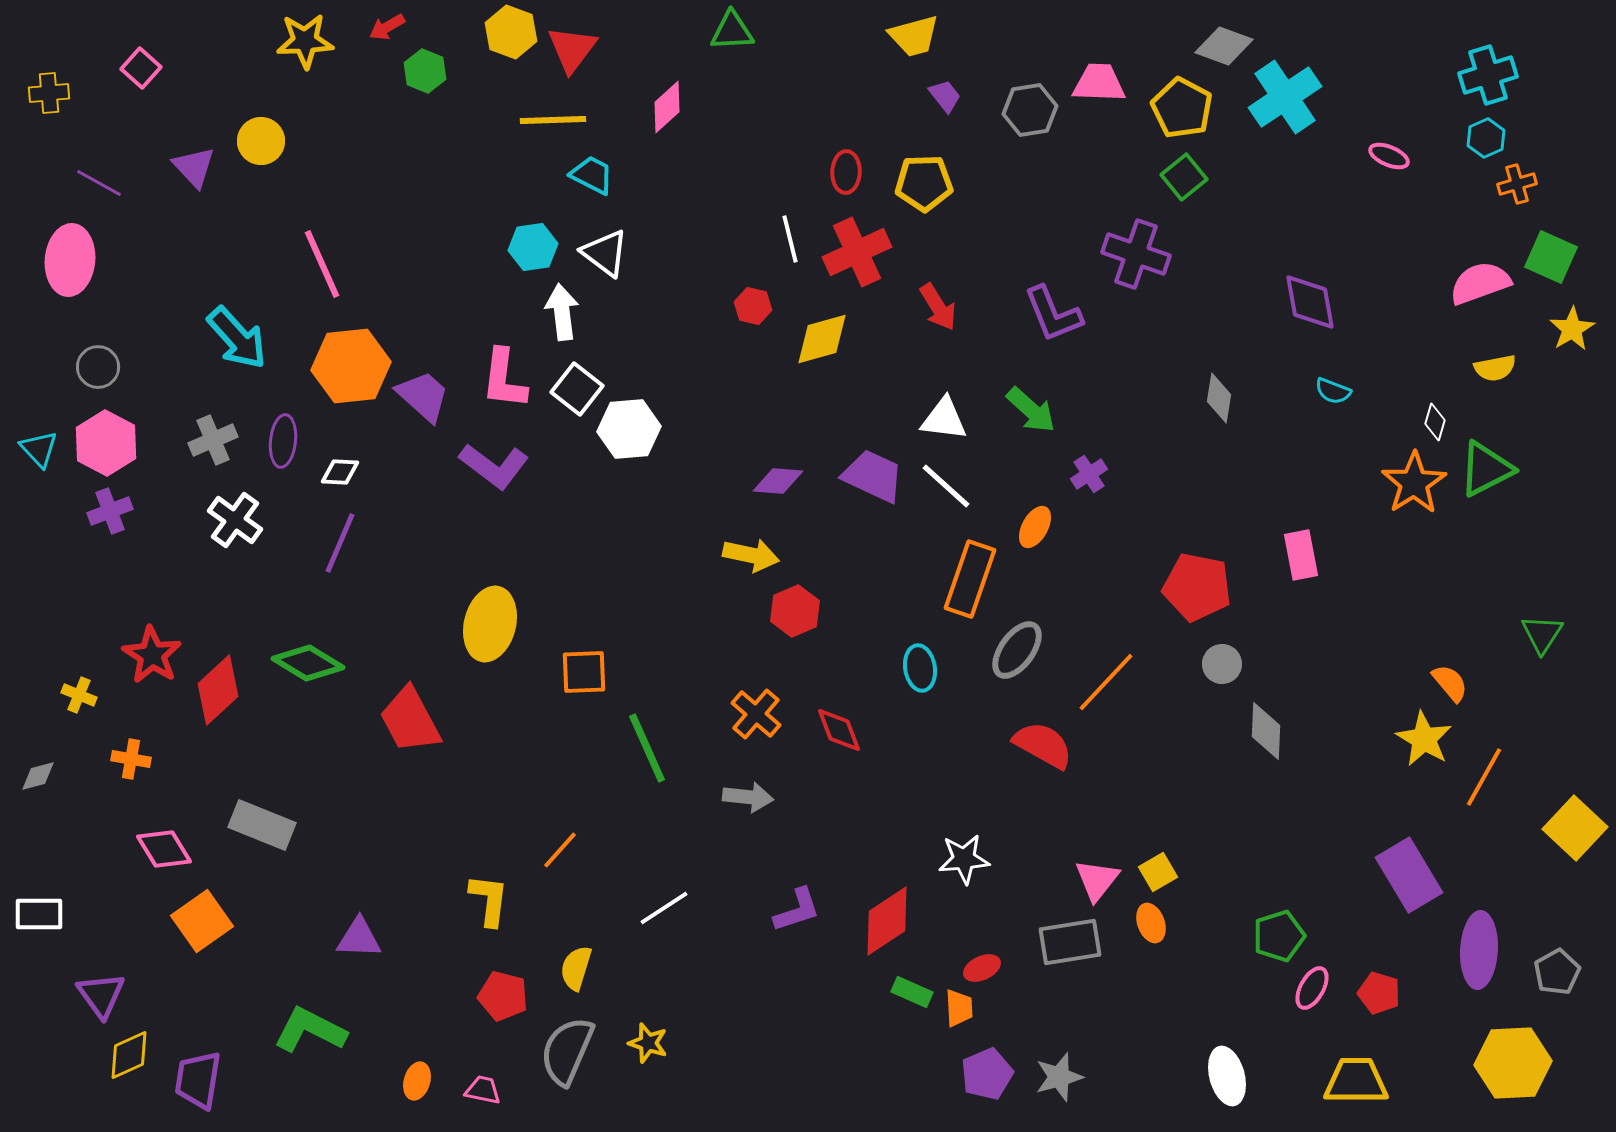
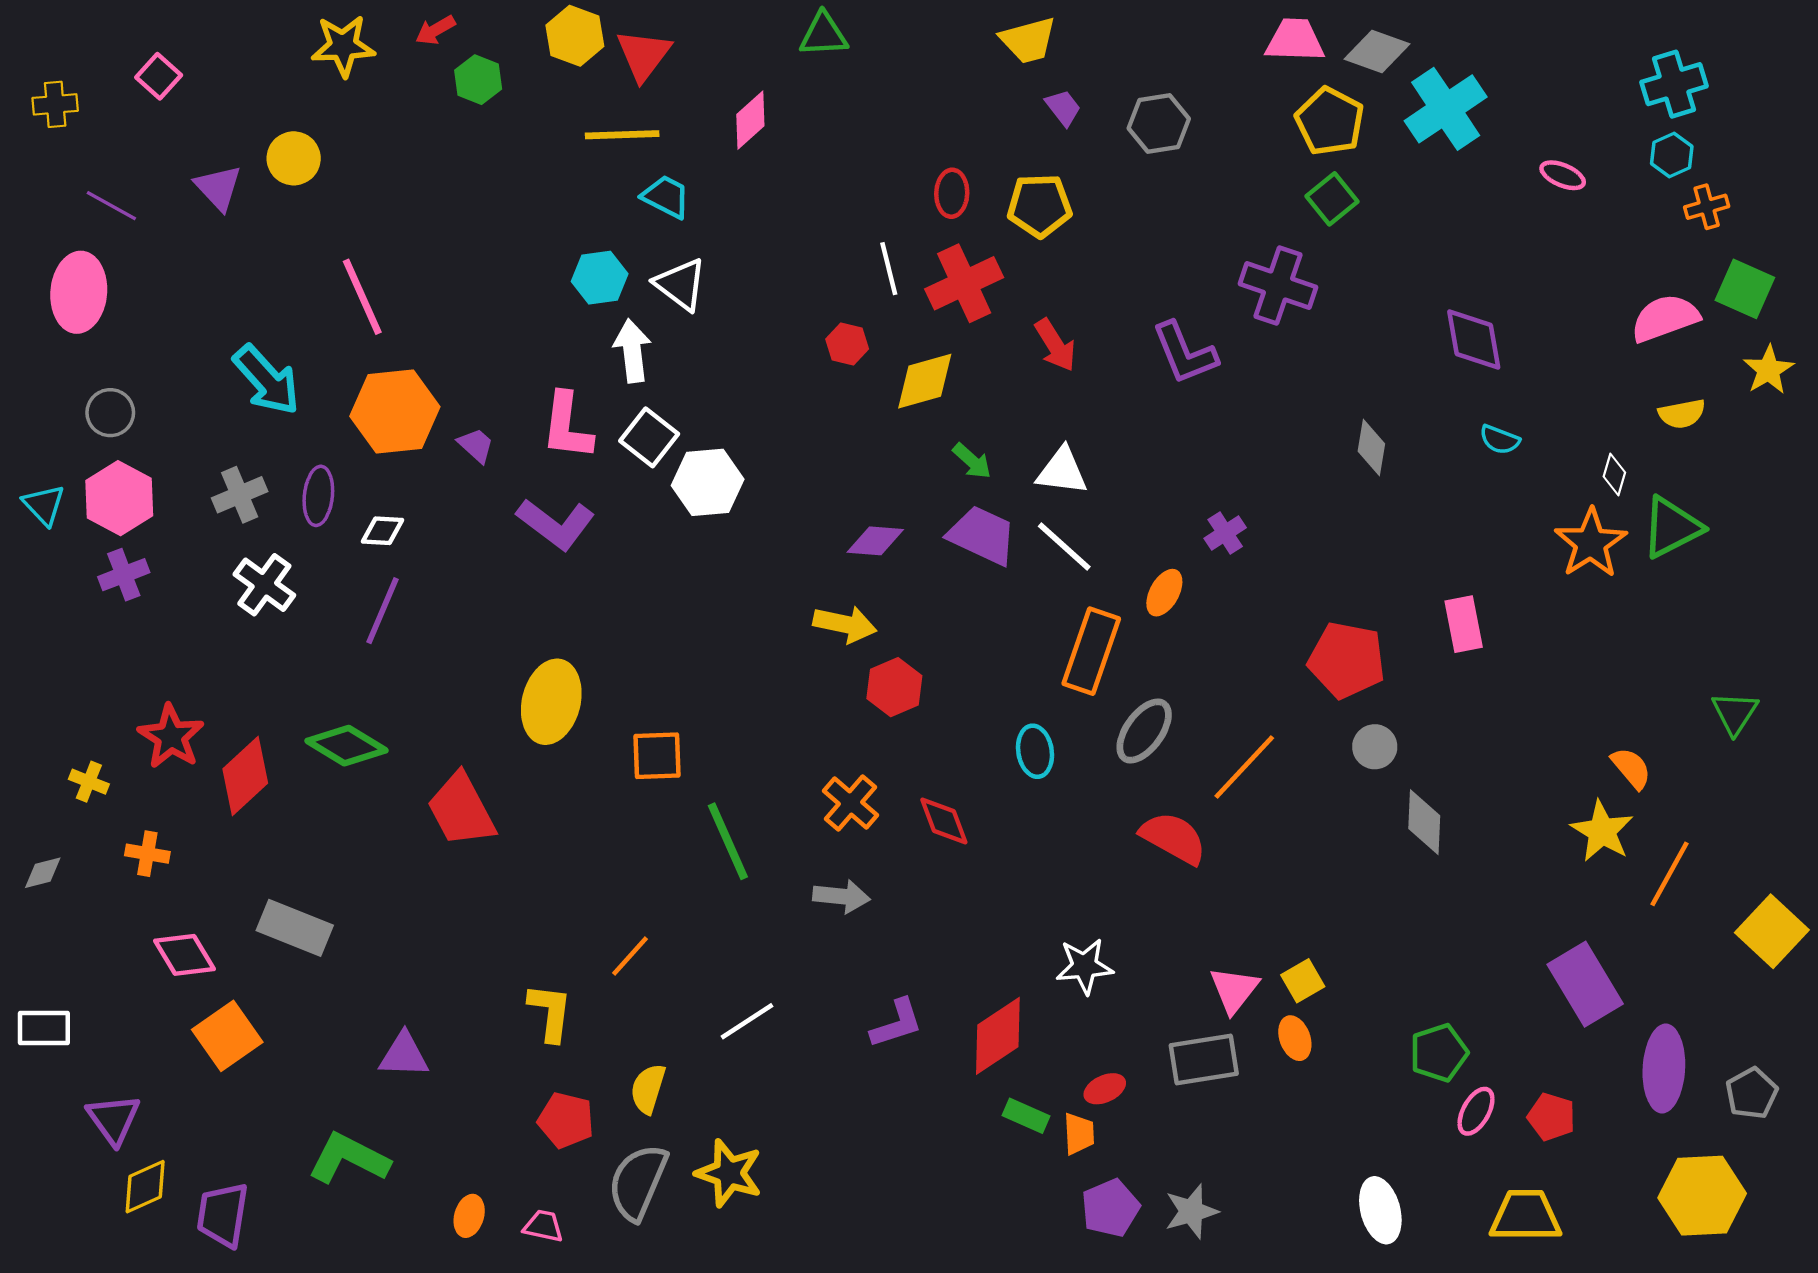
pink trapezoid: (1099, 83) -> (1295, 40), moved
purple trapezoid: (423, 396) -> (476, 445), size x0.6
green arrow: (1031, 410) -> (972, 461), moved, size x0.7
yellow star: (648, 1043) -> (729, 1173), size x1.5

